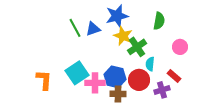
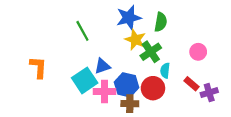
green semicircle: (159, 21) -> (161, 22), moved
blue triangle: (93, 29) -> (102, 66), moved
orange L-shape: (44, 80) -> (38, 67), moved
purple cross: (162, 90) -> (209, 93), moved

